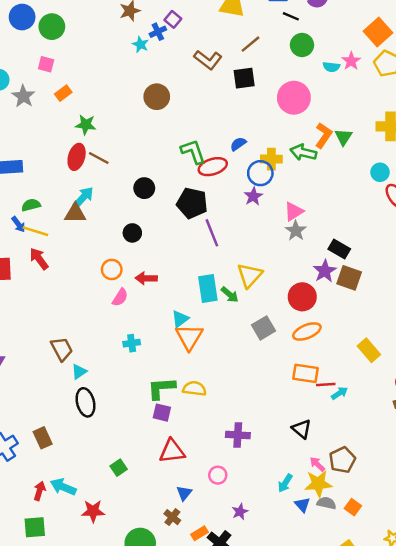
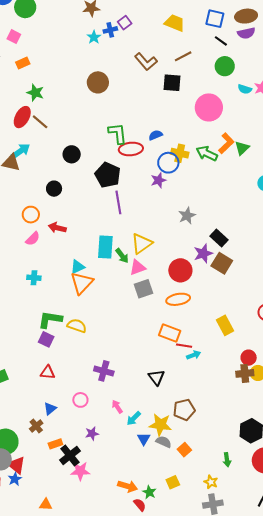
pink triangle: (294, 211) -> (138, 267), moved
red triangle: (172, 451) -> (48, 372), size x0.7
pink arrow: (317, 464) -> (117, 407), moved

